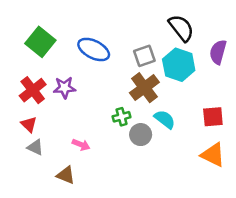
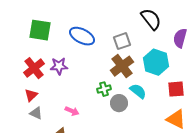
green square: (40, 42) -> (40, 30), turned -30
cyan hexagon: (179, 65) -> (156, 62), moved
red triangle: (29, 124) -> (31, 95), turned 32

